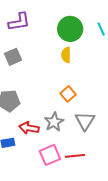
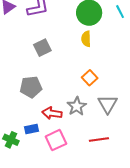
gray square: (13, 57) -> (42, 48), moved
pink square: (50, 155) -> (56, 140), moved

